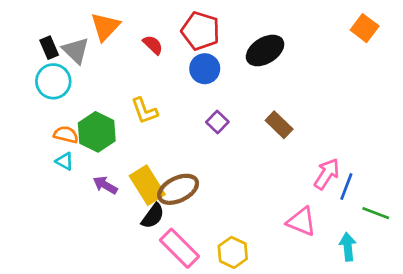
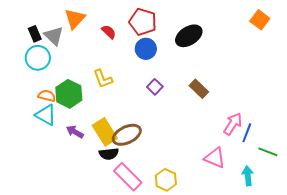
cyan triangle: (65, 161) -> (46, 115), size x1.6
black semicircle: (153, 216) -> (109, 154), turned 48

